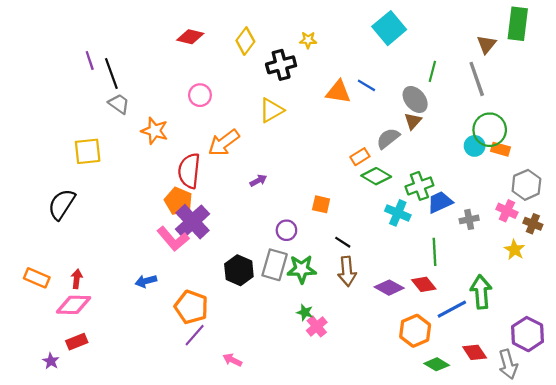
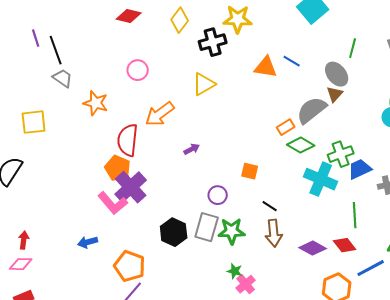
yellow star: (308, 40) -> (238, 19), size x1.8
gray semicircle: (388, 138) -> (312, 110), size x1.4
cyan cross: (398, 213) -> (321, 179), size x1.4
pink diamond: (74, 305) -> (21, 264), size x0.7

